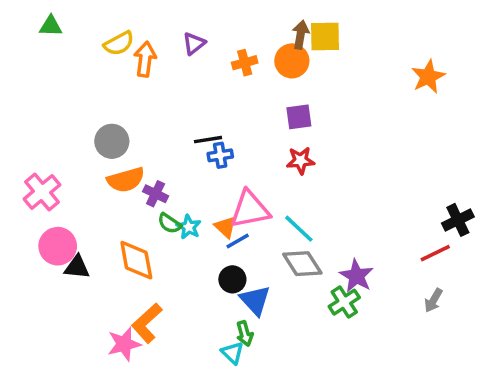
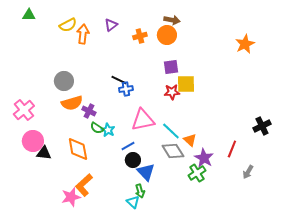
brown arrow: (301, 35) -> (172, 20), turned 91
yellow square: (325, 36) -> (186, 84), moved
black line: (208, 140) -> (119, 80), turned 35
orange triangle: (225, 227) -> (190, 140), moved
blue line: (238, 241) -> (128, 146), moved
red line: (435, 253) -> (232, 149), moved, turned -42

